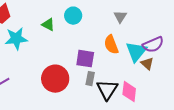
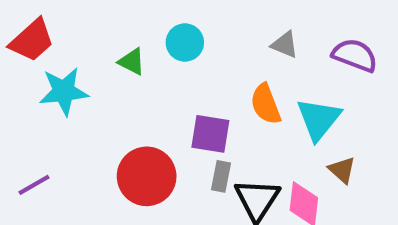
gray triangle: (120, 17) -> (285, 45), turned -40
purple semicircle: (153, 45) -> (355, 55), moved, turned -135
brown triangle: (147, 64) -> (342, 170), moved

